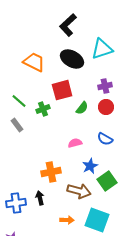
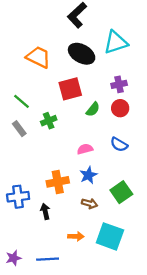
green cross: (43, 109) -> (49, 121), moved
blue star: (90, 166) -> (88, 175), moved
brown arrow: (79, 191) -> (90, 203), size x0.6
blue cross: (16, 203) -> (18, 197), moved

